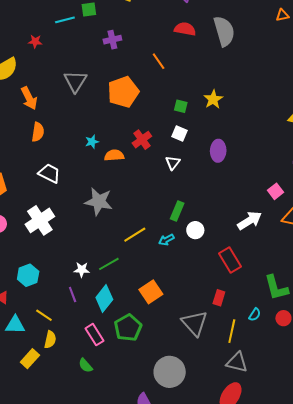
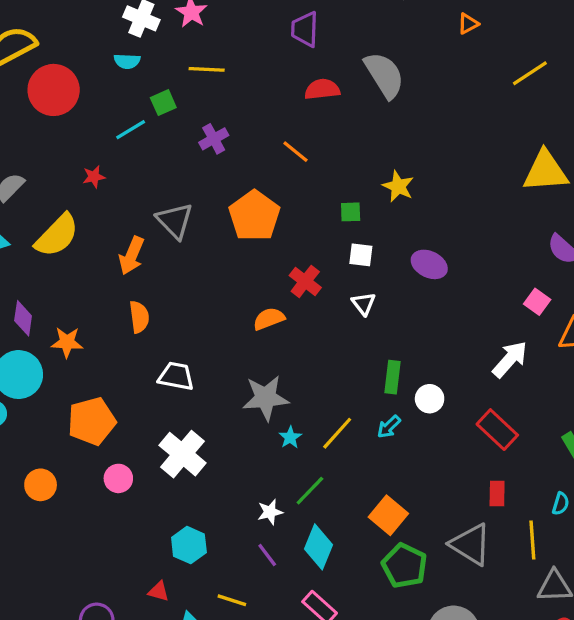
orange arrow: (29, 98) -> (132, 256), moved, turned 65
cyan star: (92, 142) -> (290, 437), moved
purple ellipse: (218, 151) -> (429, 264), turned -50
green pentagon: (128, 328) -> (404, 566), moved

